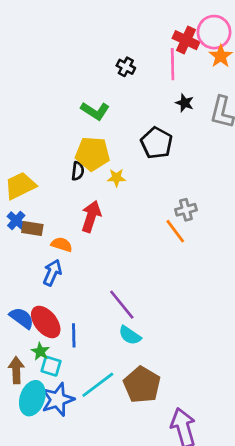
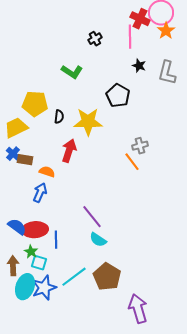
black cross: (126, 67) -> (95, 39), turned 32
yellow pentagon: (92, 154) -> (35, 104), moved
yellow star: (116, 178) -> (88, 122), size x2.0
red ellipse: (46, 322) -> (35, 230), turned -55

